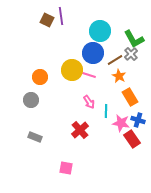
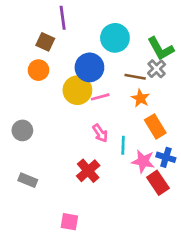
brown square: (47, 20) -> (45, 42), moved
blue circle: (93, 53) -> (89, 67), moved
brown line: (115, 60) -> (135, 77), turned 42
pink line: (89, 75) -> (100, 97), turned -32
orange circle: (40, 77) -> (38, 70), moved

